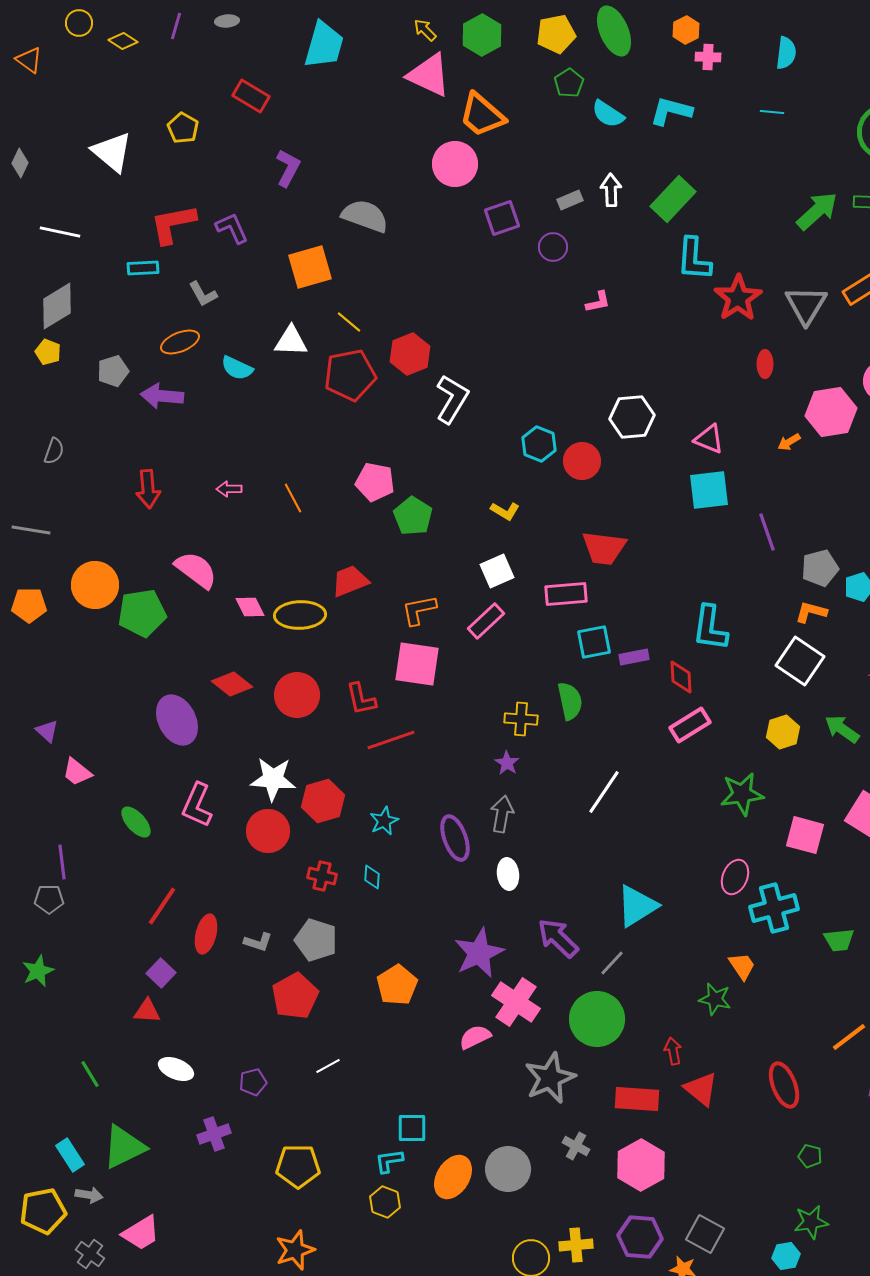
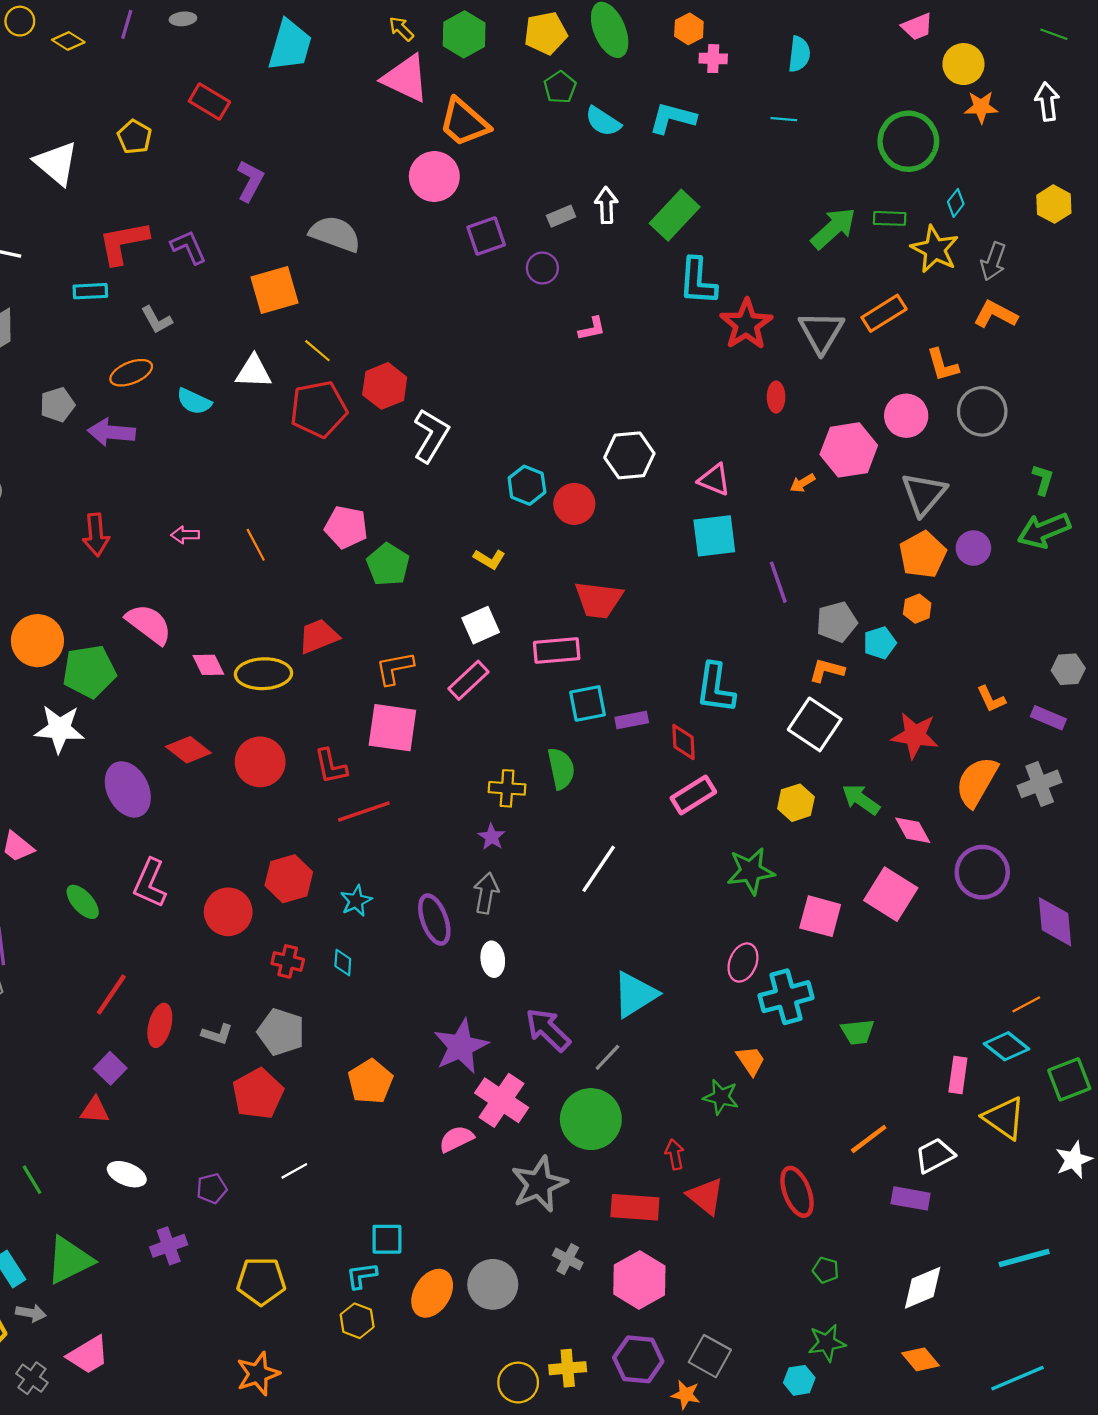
white star: (273, 779) -> (60, 729), moved

